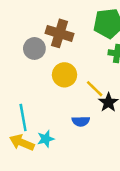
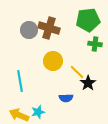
gray circle: (34, 48) -> (29, 30), moved
cyan line: (23, 117) -> (20, 81), moved

